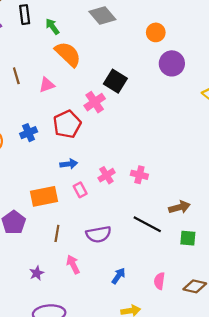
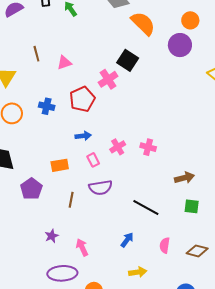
orange circle: (156, 32) -> (190, 20), moved
orange semicircle: (68, 54) -> (143, 23), moved
blue cross: (29, 133) -> (47, 106), turned 35
orange rectangle: (44, 196) -> (60, 165), size x0.7
black line: (147, 224) -> (146, 208), moved
purple semicircle: (99, 234) -> (101, 188), moved
pink arrow: (73, 264) -> (82, 247), moved

